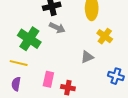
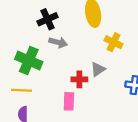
pink rectangle: (48, 79) -> (69, 101), moved
red cross: (68, 88) -> (79, 79), moved

